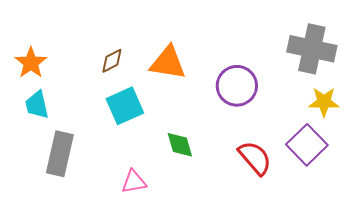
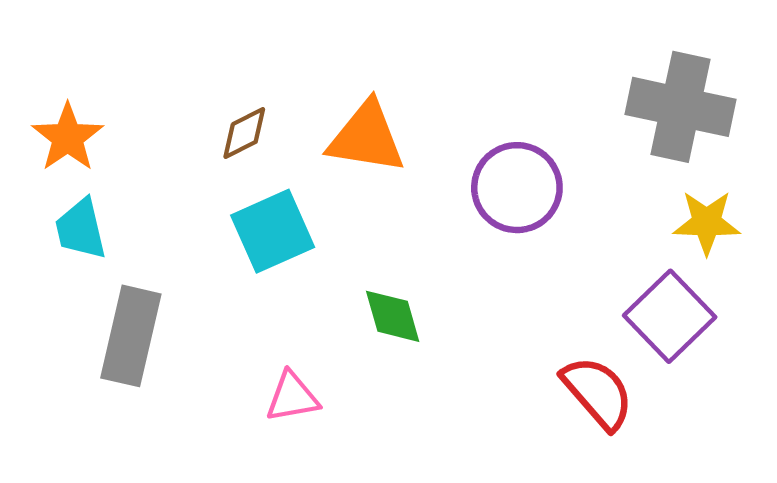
red semicircle: (255, 158) -> (598, 393), moved

